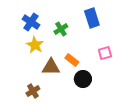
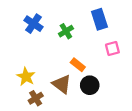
yellow star: (35, 45) -> (26, 77), moved
pink square: (105, 53) -> (112, 48), moved
brown triangle: (51, 67) -> (62, 84), moved, turned 36

